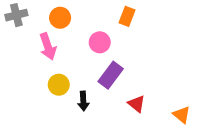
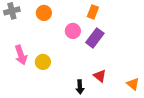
pink arrow: (48, 46) -> (21, 55), moved
purple rectangle: (111, 75) -> (95, 38), moved
black arrow: (83, 101) -> (80, 87), moved

